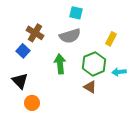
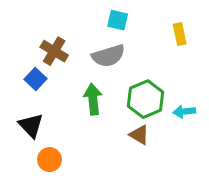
yellow rectangle: (111, 39) -> (180, 34), moved, turned -40

